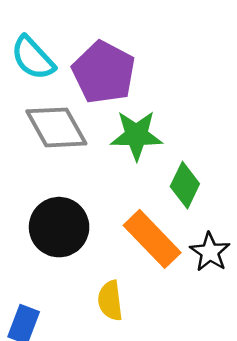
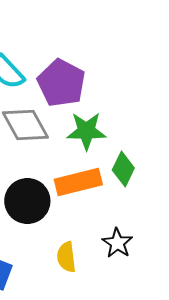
orange rectangle: (152, 239) -> (78, 182), moved, turned -60
black star: (210, 252) -> (117, 243), moved

